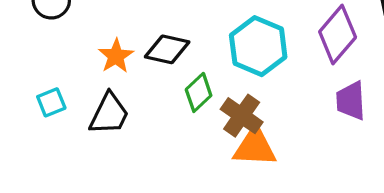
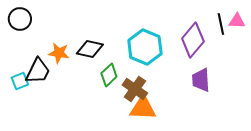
orange star: (116, 56) -> (59, 53), turned -30
black trapezoid: (109, 114) -> (38, 71), moved

